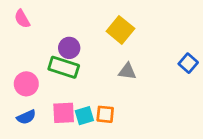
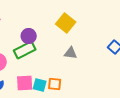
green rectangle: (64, 67) -> (25, 50), turned -45
cyan square: (84, 116) -> (40, 85), turned 32

